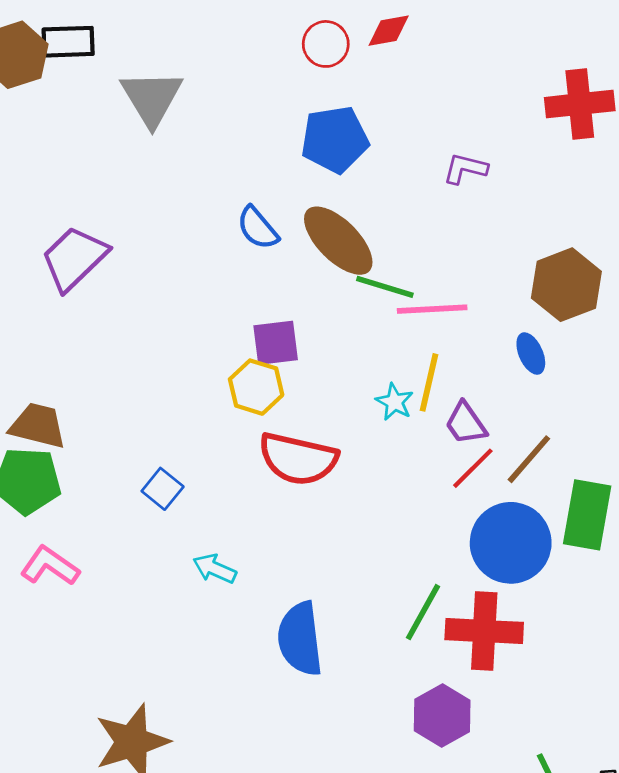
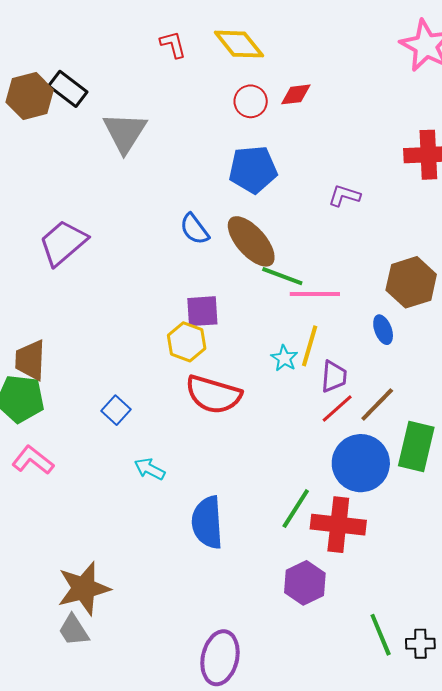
black rectangle: (68, 42) -> (68, 89), turned 36
purple trapezoid: (466, 423) -> (334, 376), turned -144
brown trapezoid: (38, 426) -> (30, 360), turned -105

